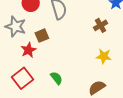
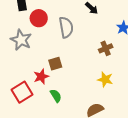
brown square: (42, 36) -> (55, 64), moved
red star: (28, 50) -> (41, 77), moved

